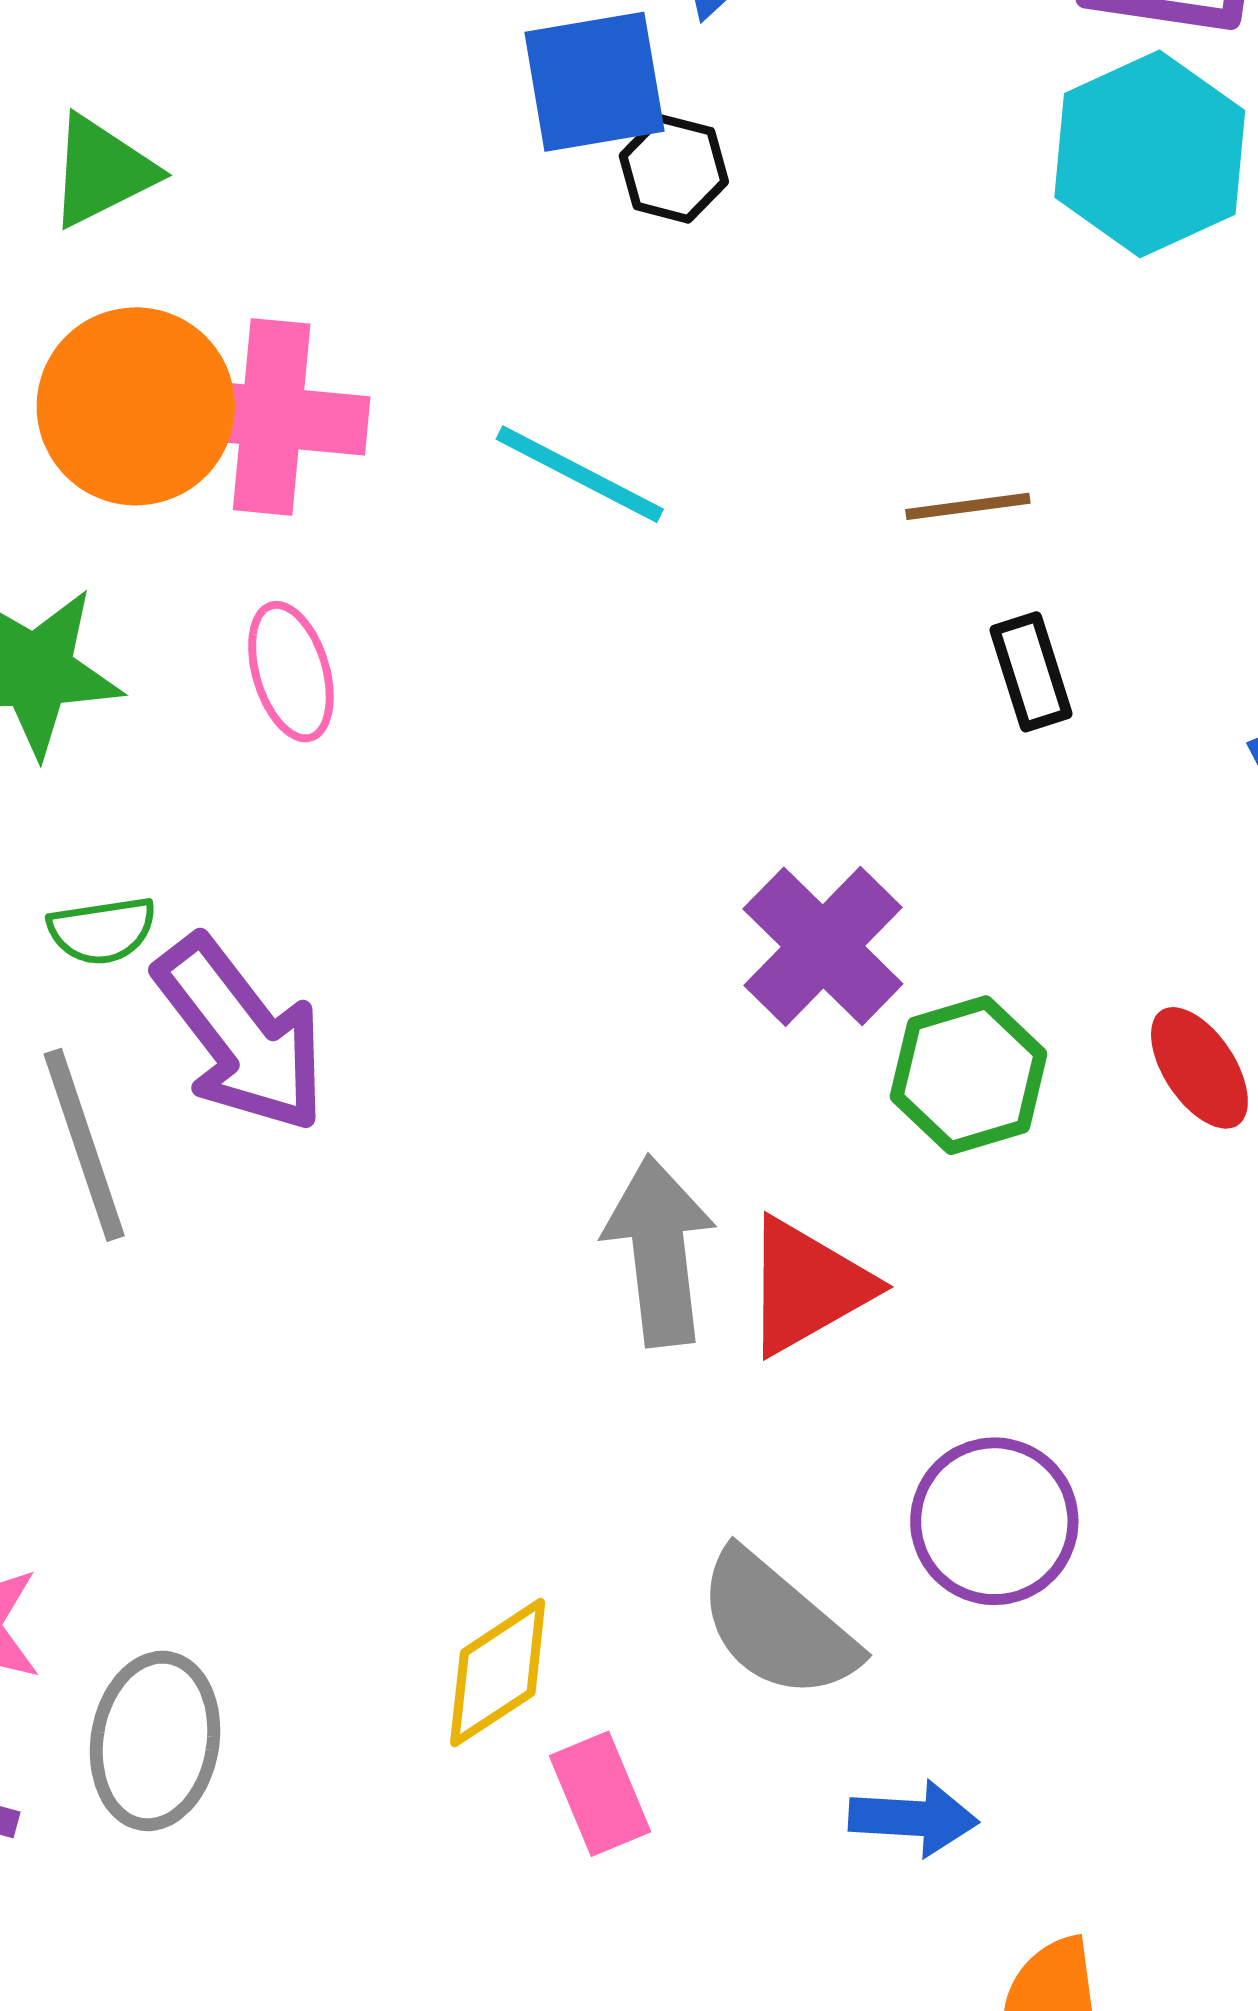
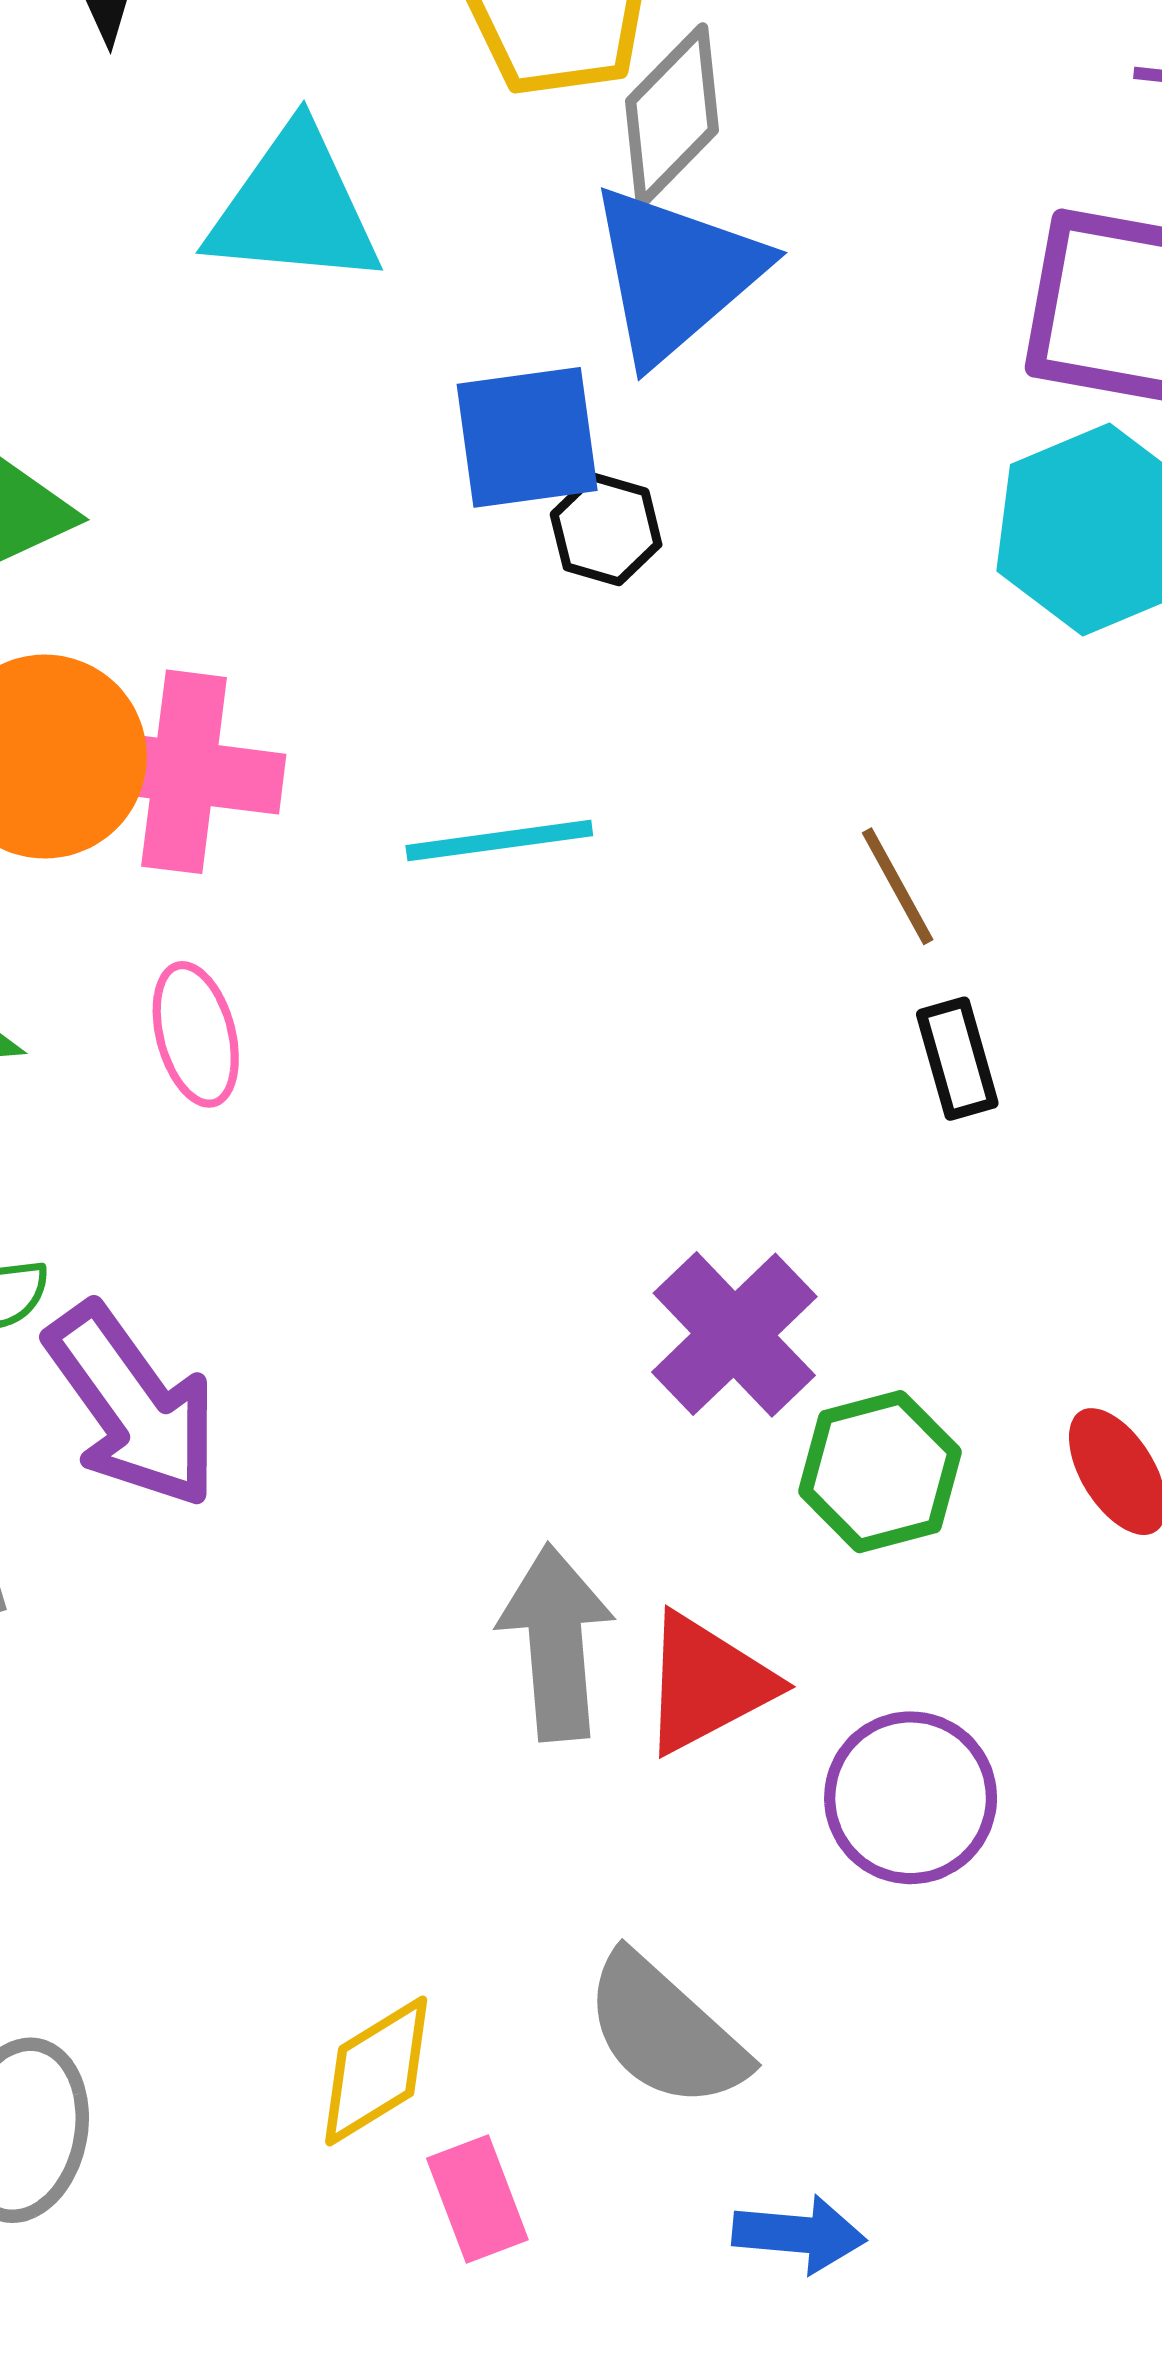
cyan line: (580, 474) -> (499, 841), turned -37
brown line: (968, 506) -> (898, 886), turned 67
purple circle: (994, 1521) -> (911, 1798), moved

